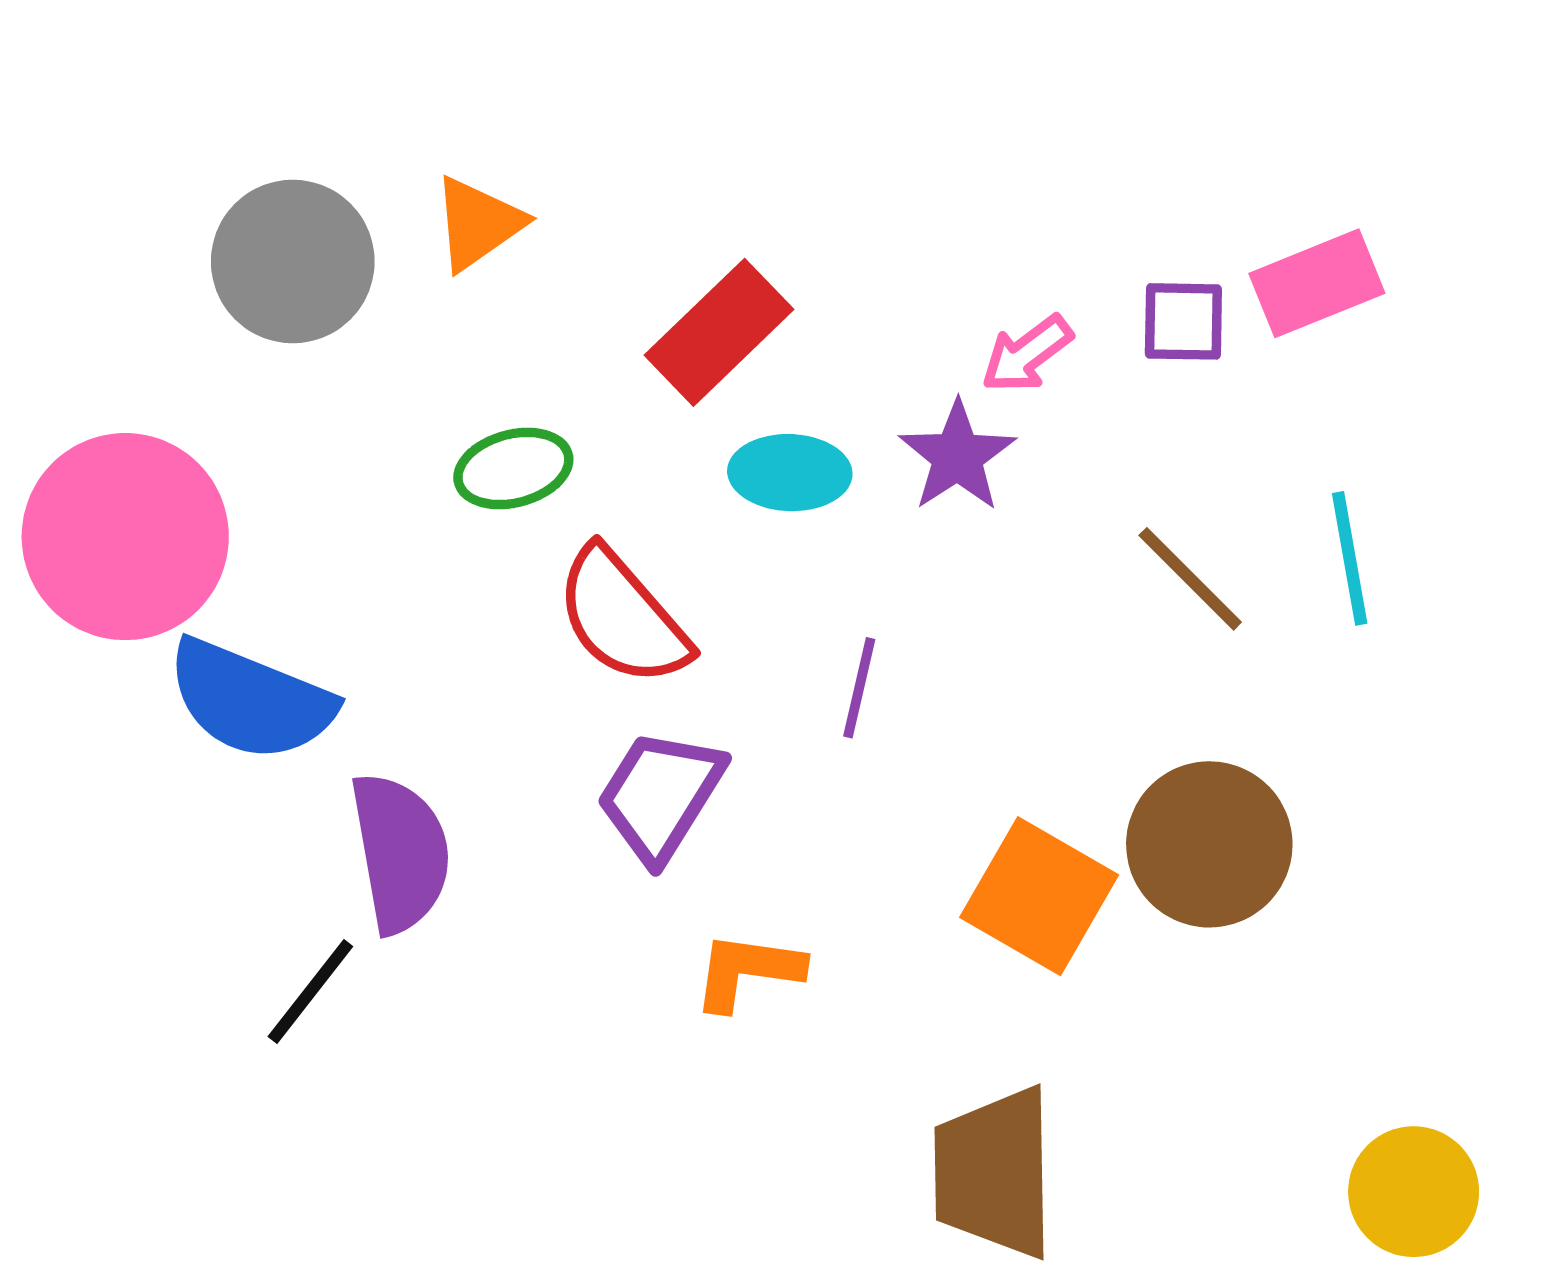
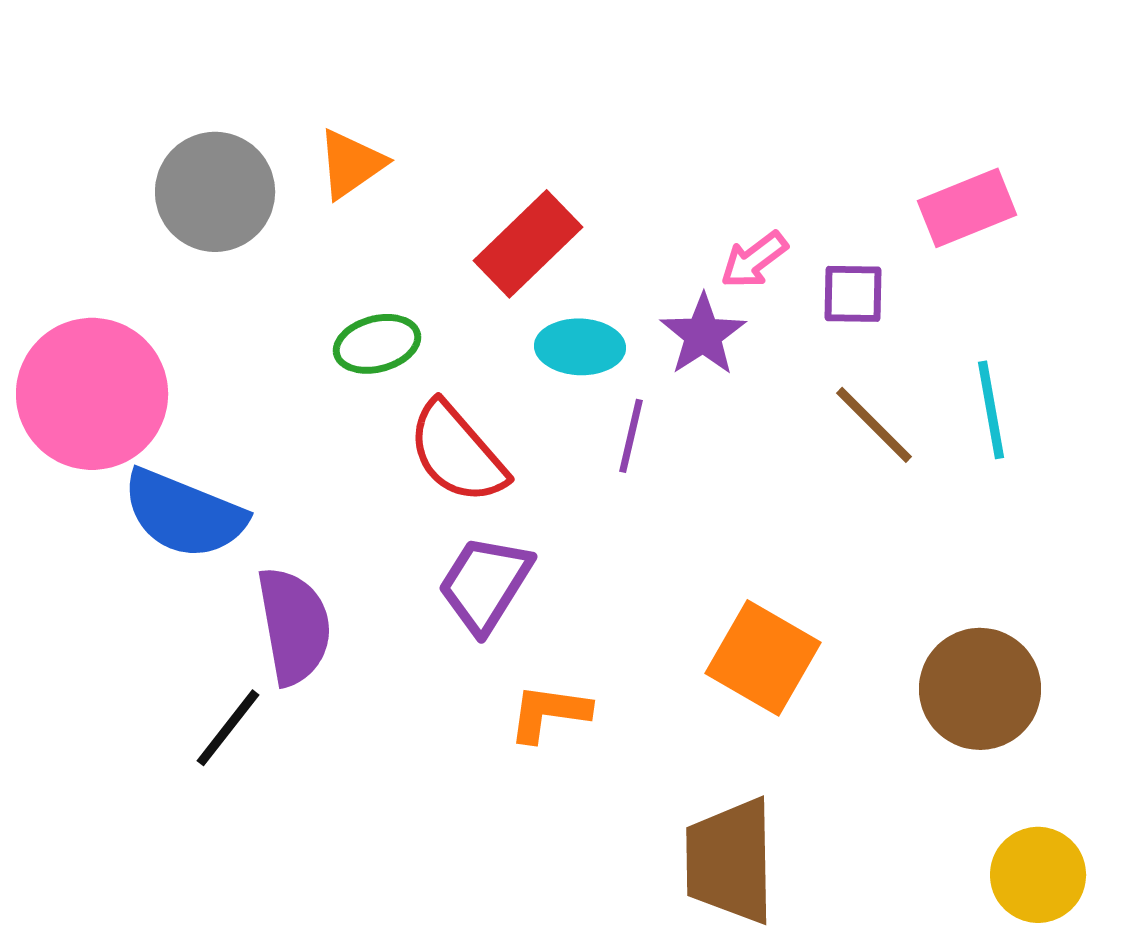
purple square: (1183, 321) -> (853, 294), moved
purple line: (859, 688) -> (631, 436), moved
brown circle: (1209, 844) -> (980, 689), moved

